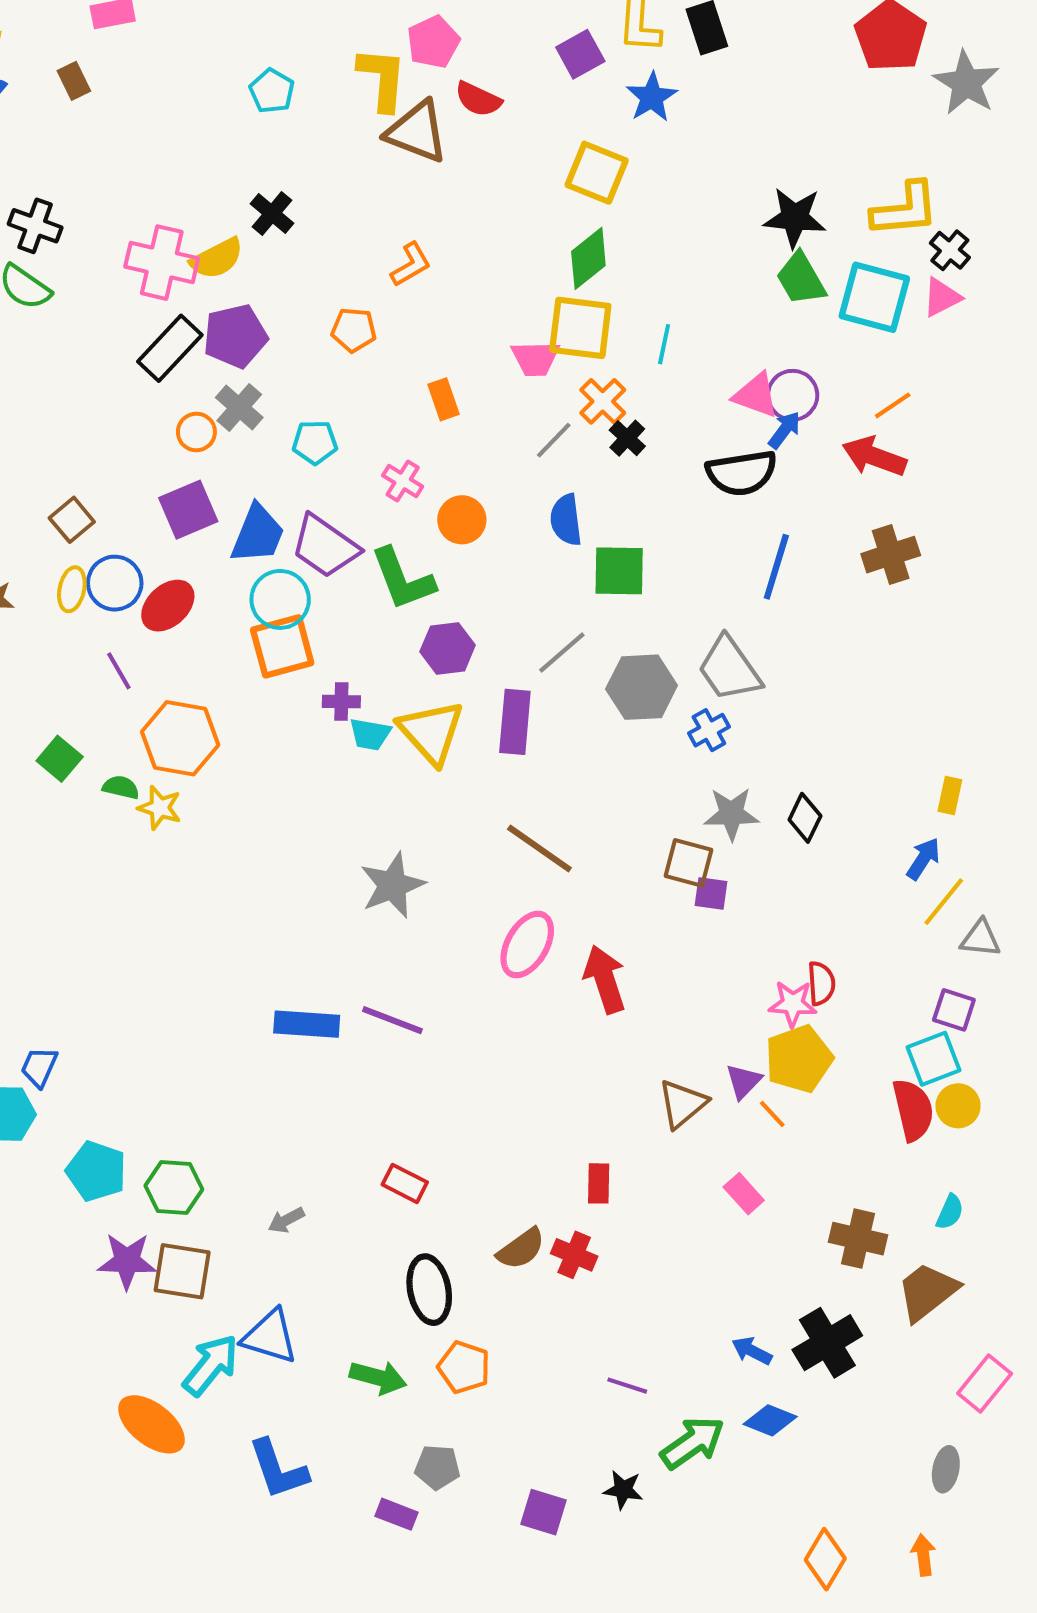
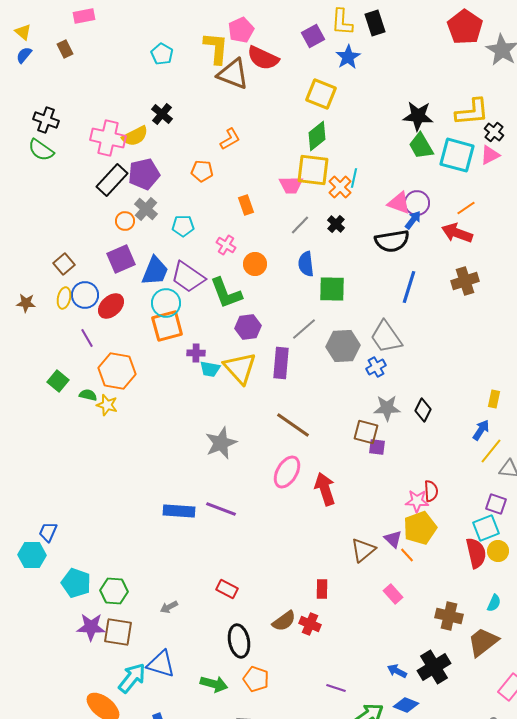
red semicircle: (478, 99) -> (263, 58), size x1.4
orange cross: (603, 401) -> (340, 187), moved
purple triangle: (744, 1081) -> (393, 539), turned -30

